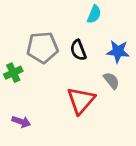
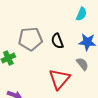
cyan semicircle: (94, 14) -> (81, 14), moved

